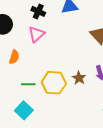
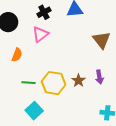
black cross: (38, 11) -> (44, 12), turned 32
cyan square: (24, 110) -> (34, 111), moved

